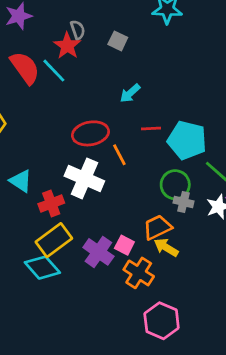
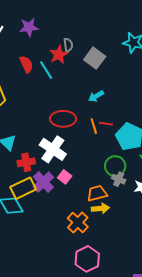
gray square: (118, 41) -> (95, 58), size x1.5
red semicircle: (25, 68) -> (26, 64), size x0.7
orange line: (119, 155) -> (94, 126), moved
pink square: (124, 245) -> (65, 177), moved
yellow arrow: (166, 247) -> (100, 208), turned 132
purple cross: (98, 252) -> (43, 182), moved

